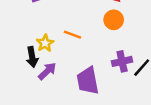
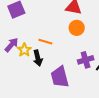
black arrow: (32, 57) -> (38, 58), moved
purple arrow: (47, 71) -> (11, 45), moved

